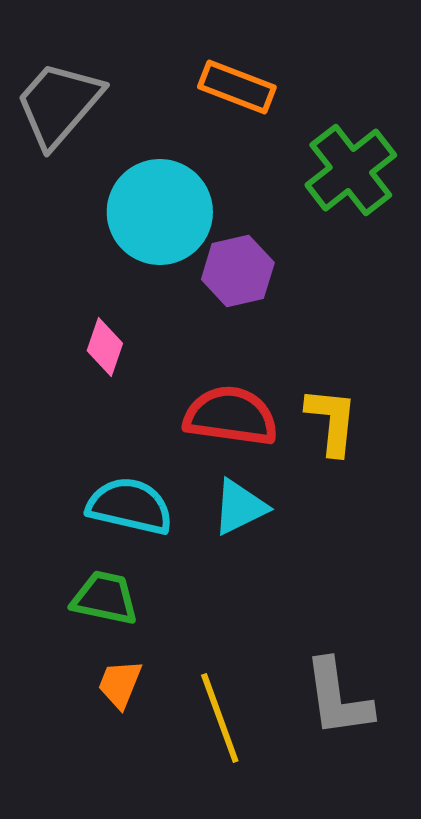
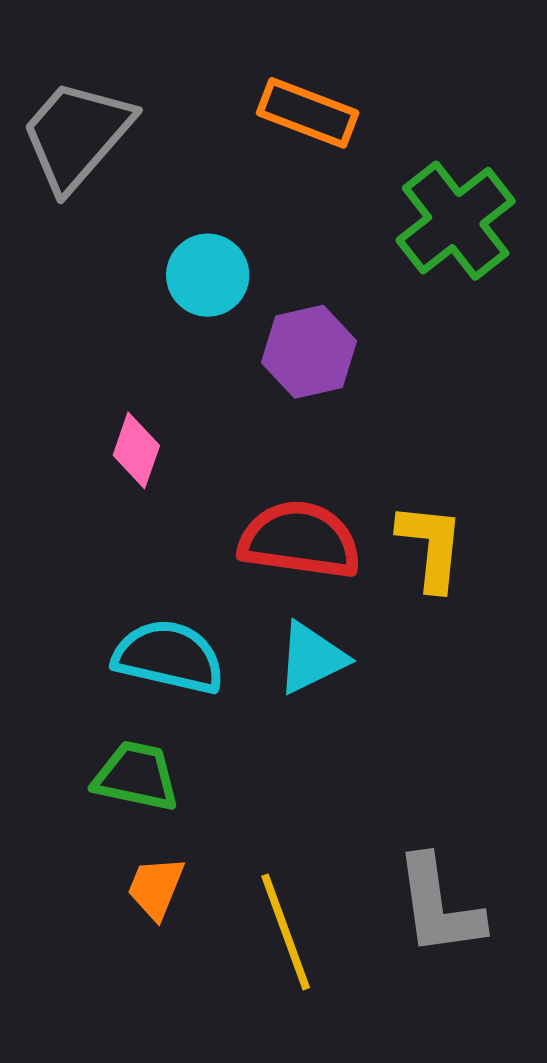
cyan circle: (160, 212) -> (208, 275), size x0.6

